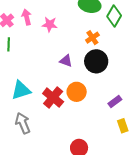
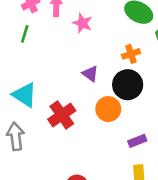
cyan triangle: (21, 90) -> (25, 95), turned 35
orange circle: (77, 92) -> (108, 109), moved

